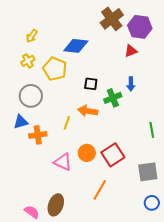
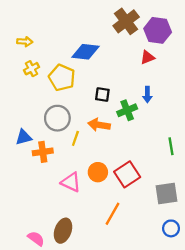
yellow arrow: (32, 36) -> (25, 42), moved, turned -120
gray circle: (31, 96) -> (57, 118), moved

